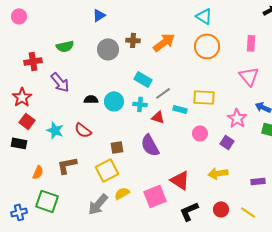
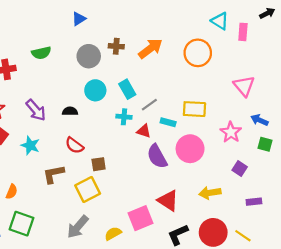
cyan triangle: (204, 16) -> (220, 21), moved
pink rectangle: (251, 43) -> (243, 32), moved
cyan rectangle: (143, 79) -> (127, 89), turned 30
purple arrow: (60, 82) -> (36, 110), moved
cyan circle: (114, 101) -> (95, 90), moved
red semicircle: (83, 130) -> (74, 145), moved
pink circle: (200, 133) -> (190, 149), size x1.6
purple square: (227, 142) -> (240, 169), moved
purple semicircle: (150, 145) -> (157, 156), moved
brown L-shape: (67, 165) -> (53, 174), moved
yellow semicircle: (122, 193) -> (113, 234), moved
red circle: (221, 209) -> (213, 232), size x1.6

